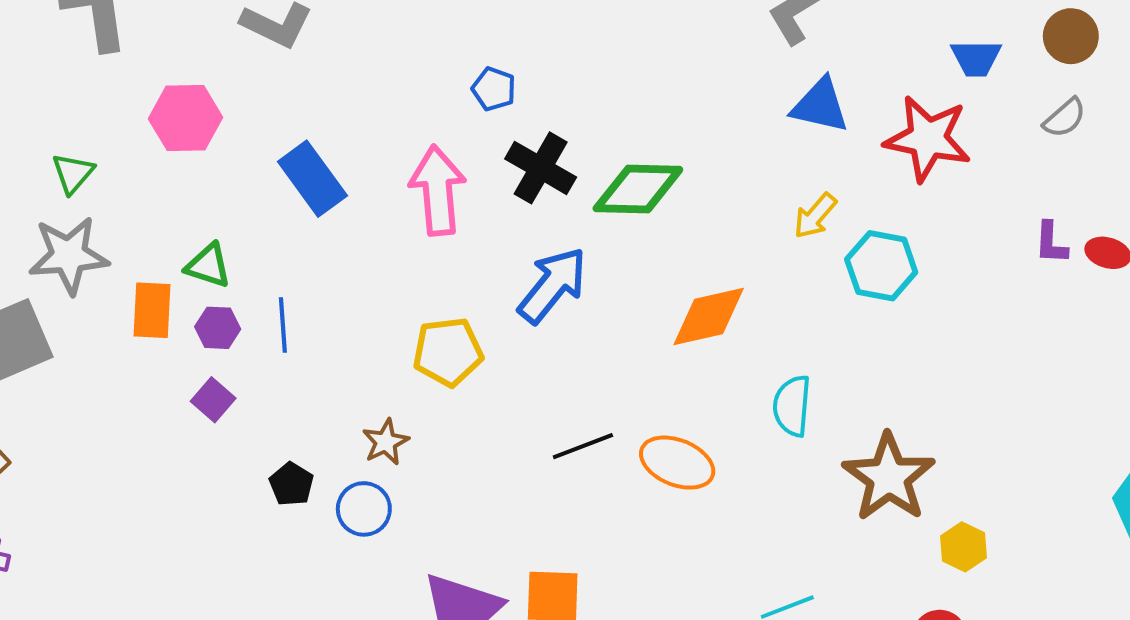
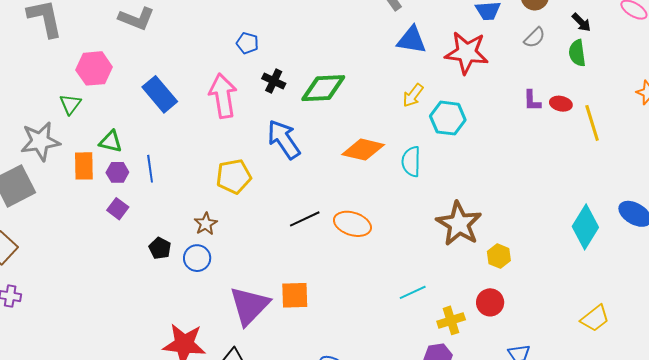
black cross: (541, 168) -> (274, 81), size x0.7
green triangle: (73, 173) -> (70, 104), moved
blue arrow: (552, 285) -> (284, 139), turned -69
orange diamond: (709, 317) -> (363, 150), turned 30
cyan semicircle: (792, 406) -> (411, 162), moved

